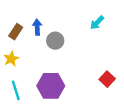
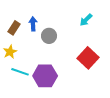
red square: (107, 79) -> (88, 58), moved, size x1.5
cyan line: (16, 90) -> (20, 72), moved, turned -54

